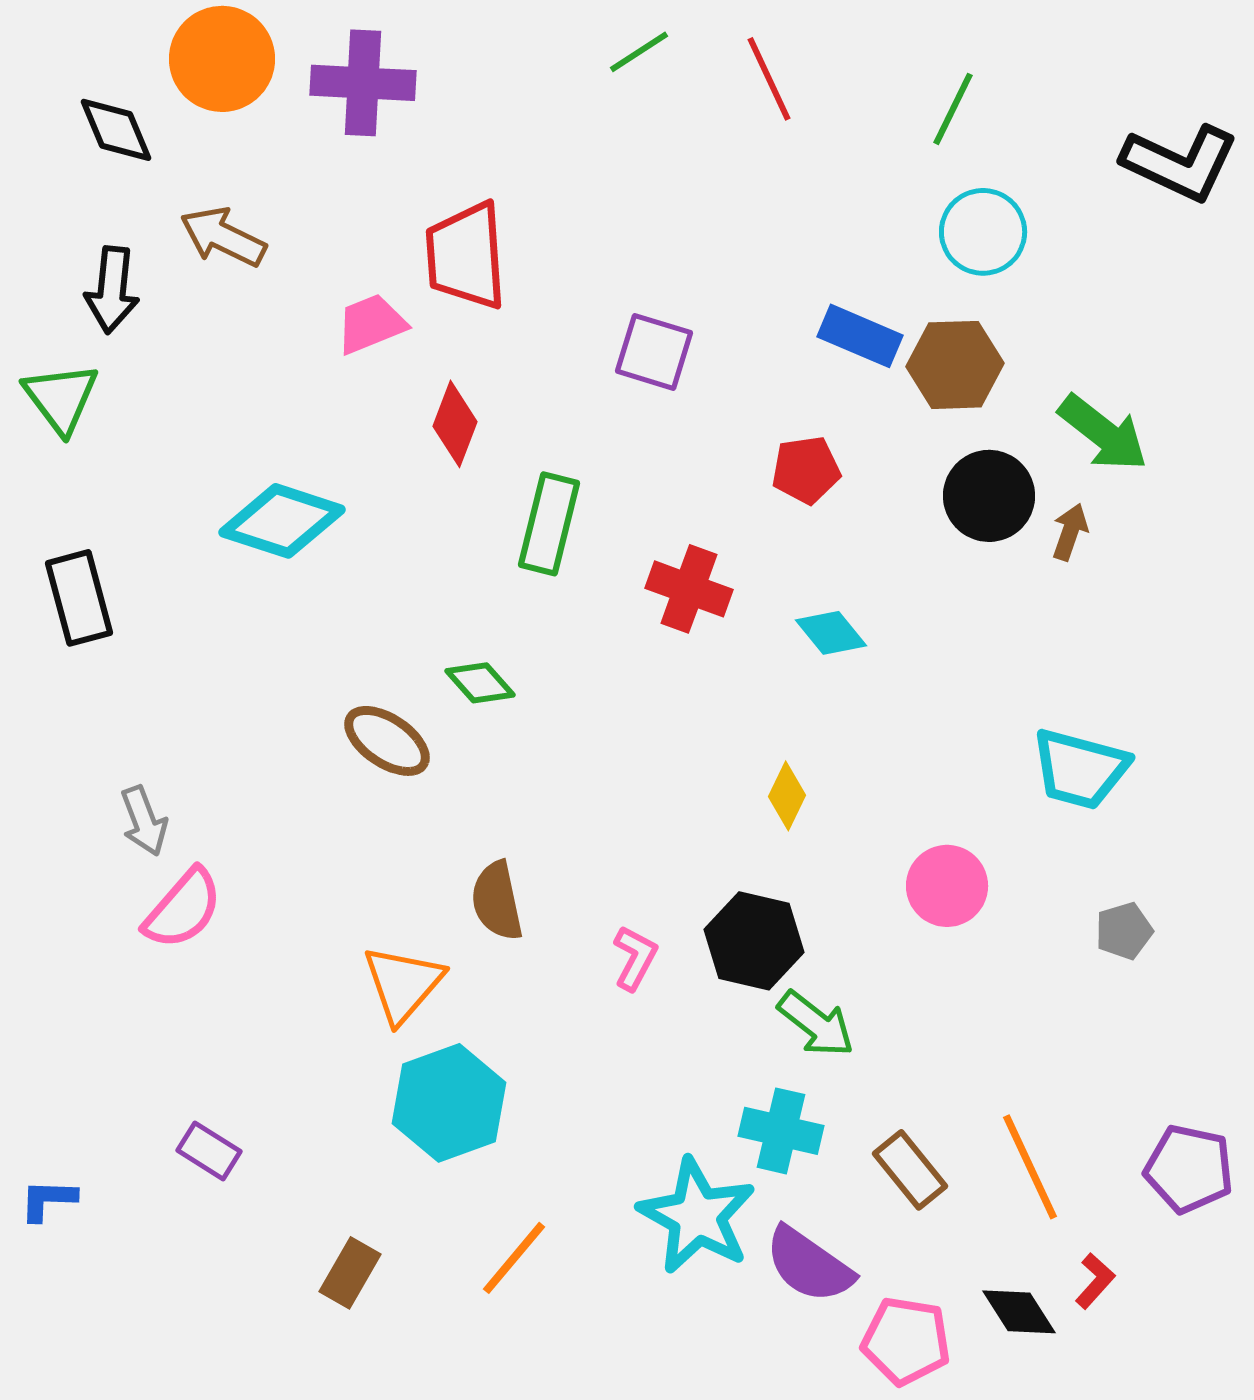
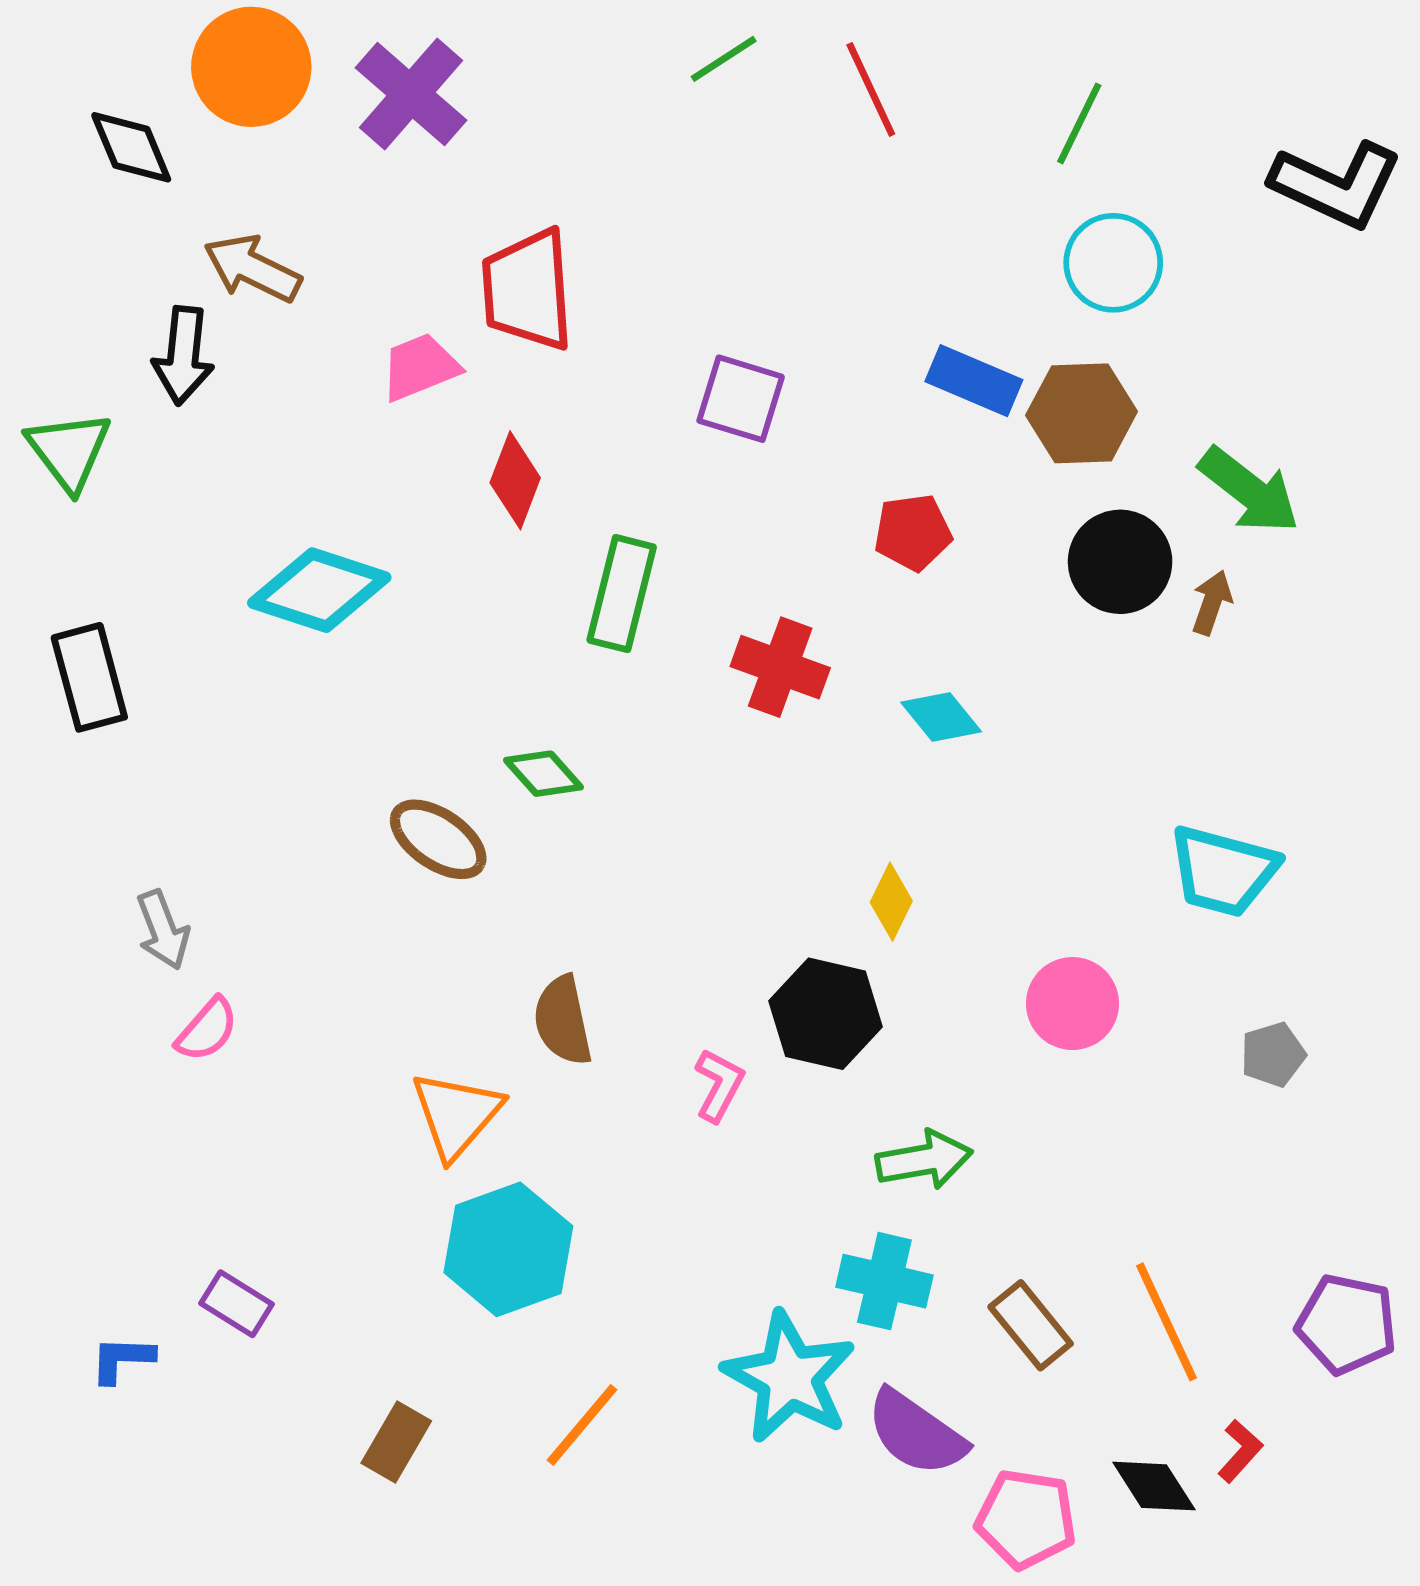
purple cross: (363, 83) -> (411, 94), turned 38
black arrow: (112, 290) -> (183, 356), moved
pink semicircle: (183, 909) -> (207, 1030), size x0.7
black hexagon: (754, 941) -> (826, 1014), moved
green arrow: (816, 1024) -> (924, 1160), turned -48
blue L-shape: (48, 1200) -> (122, 1359), moved

